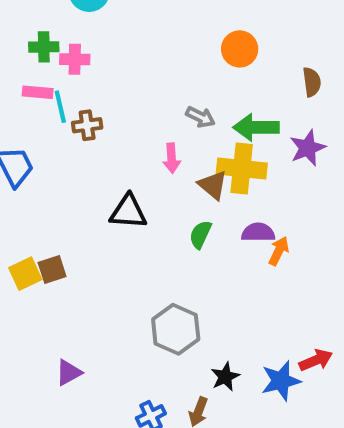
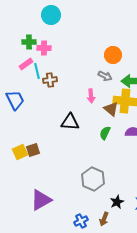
orange circle: (240, 49) -> (113, 55), moved
pink rectangle: (38, 92) -> (26, 64), turned -40
purple triangle: (69, 373) -> (41, 200), size x1.6

